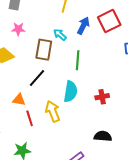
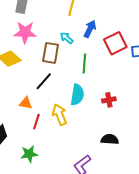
red square: (109, 21) -> (115, 43), moved
pink star: (18, 29) -> (25, 32), size x1.6
red line: (30, 118) -> (36, 122), turned 35

